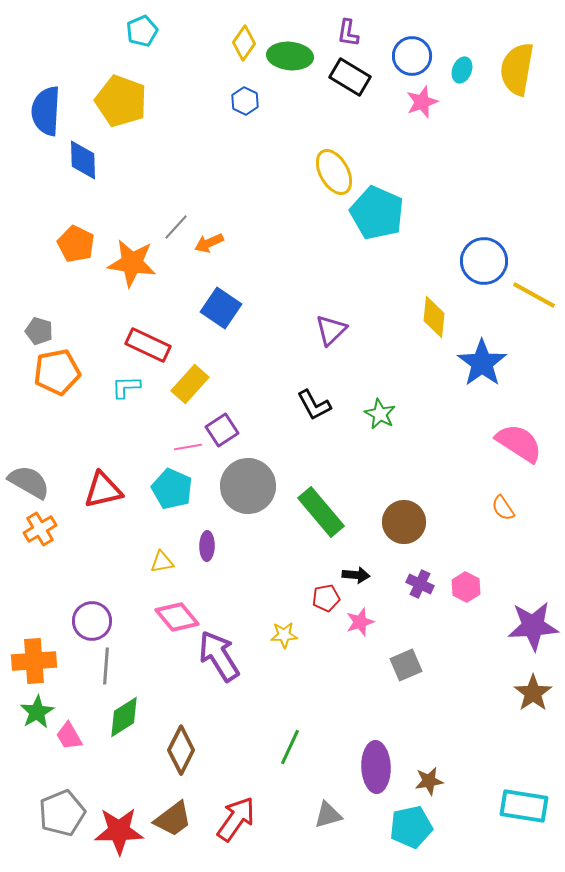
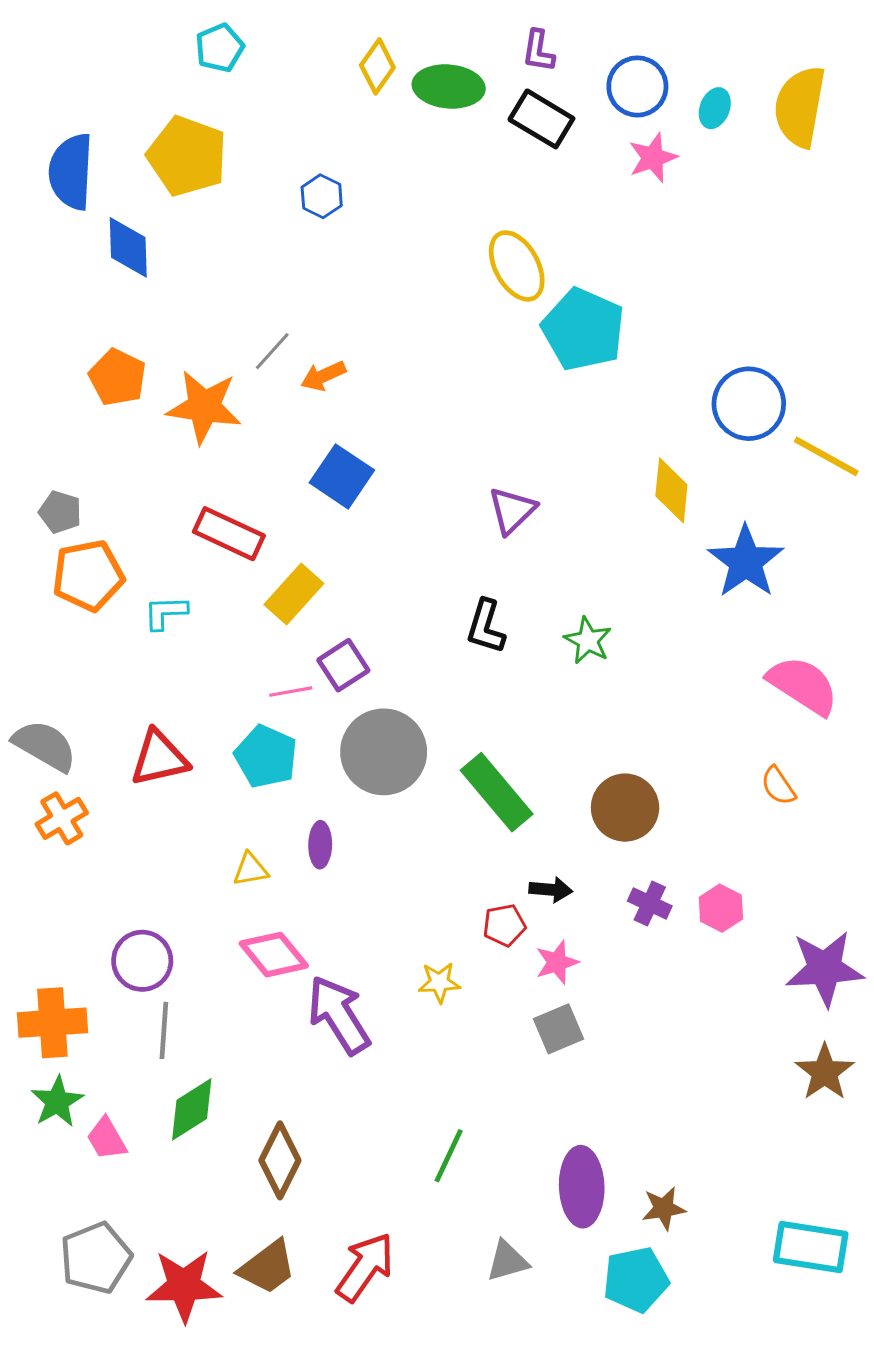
blue hexagon: (245, 101) -> (322, 196), moved
cyan L-shape: (126, 387) -> (165, 613), moved
black L-shape: (314, 405) -> (486, 627), turned 45
gray square: (406, 665) -> (558, 1029), moved

